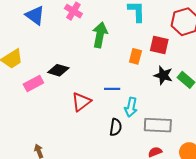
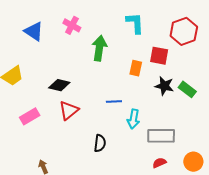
pink rectangle: (33, 84) -> (30, 116), moved
red triangle: (81, 102) -> (69, 110), moved
black semicircle: (116, 127) -> (100, 143), moved

